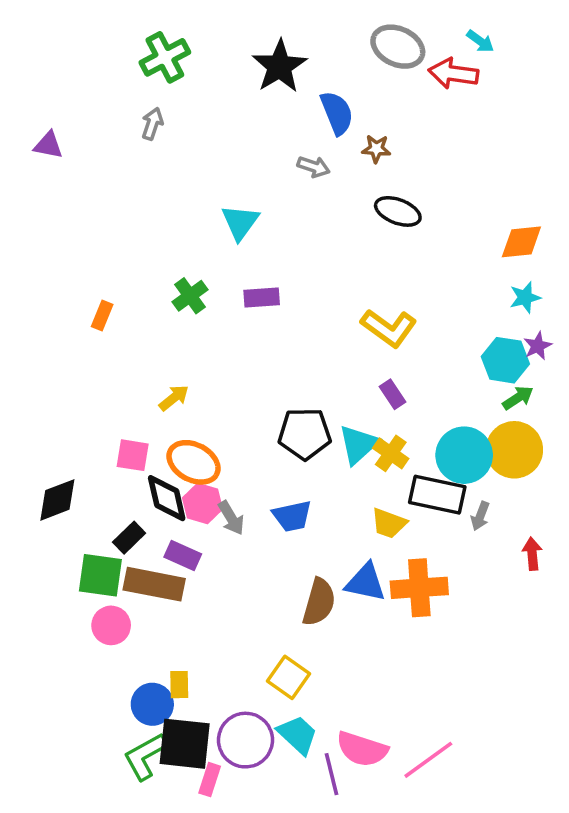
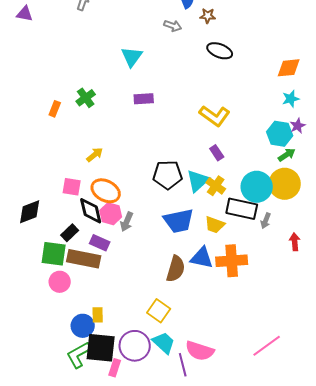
green cross: (190, 296) -> (86, 98), moved
blue trapezoid: (292, 516) -> (179, 221), moved, size x1.4
gray arrow: (231, 518) -> (127, 222), turned 54
pink line: (428, 760) -> (267, 346), moved

